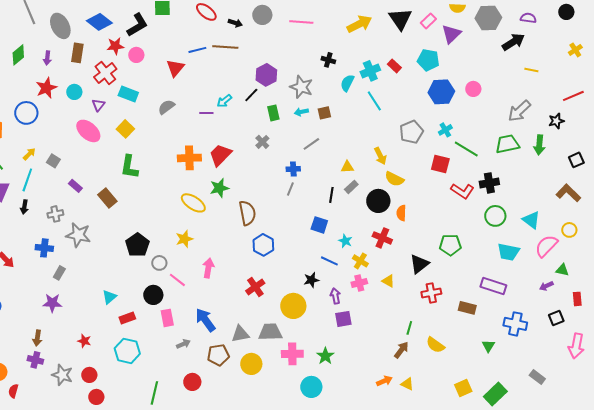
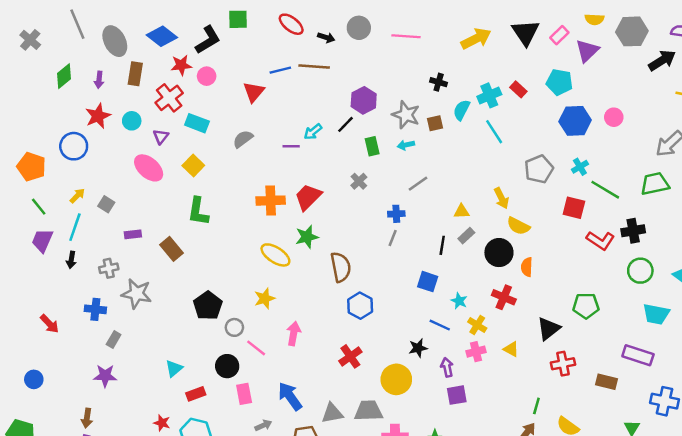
brown square: (324, 113) -> (435, 123), moved
purple rectangle: (75, 186) -> (133, 234), turned -48
red star: (84, 341) -> (162, 423), moved

